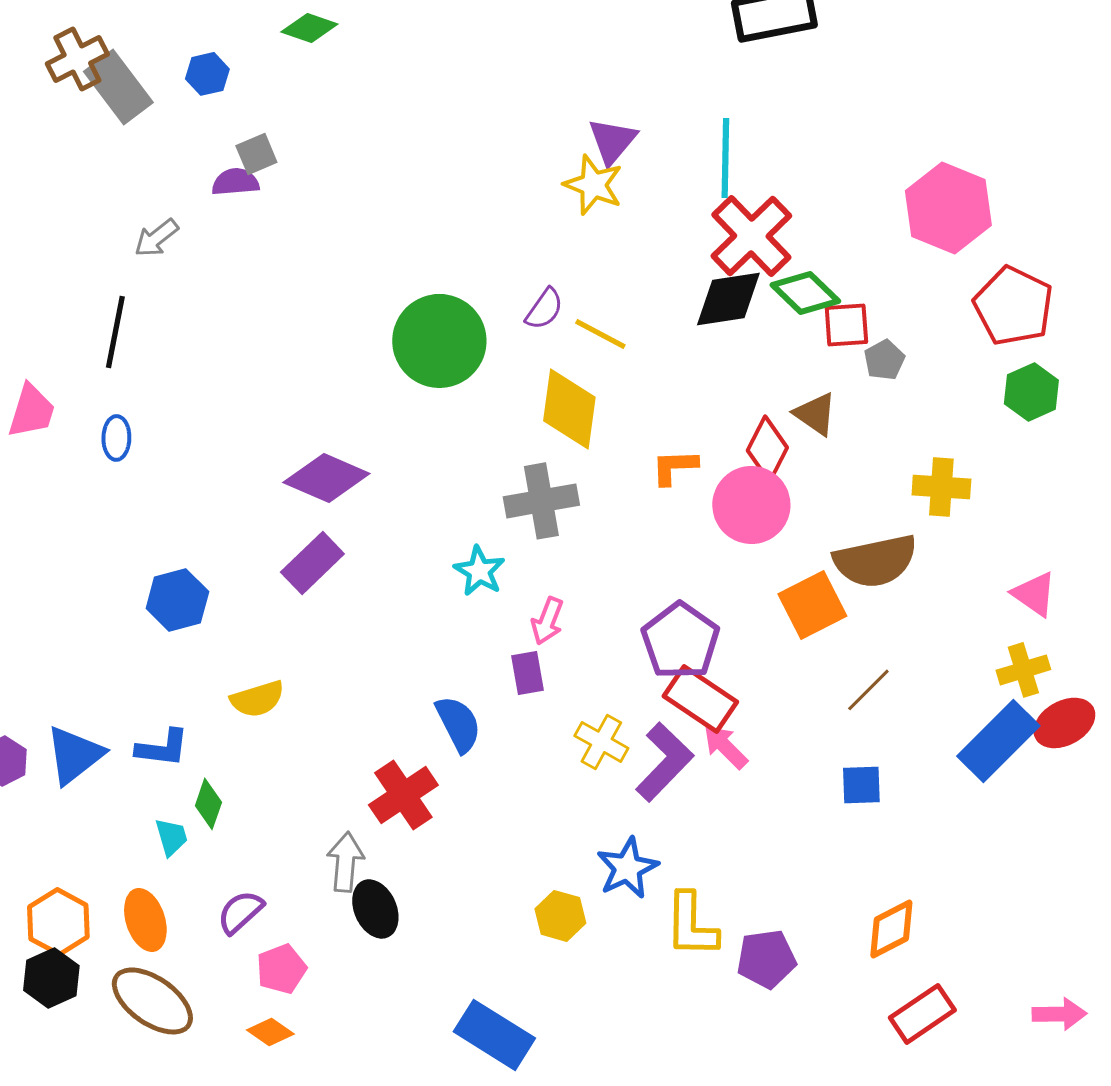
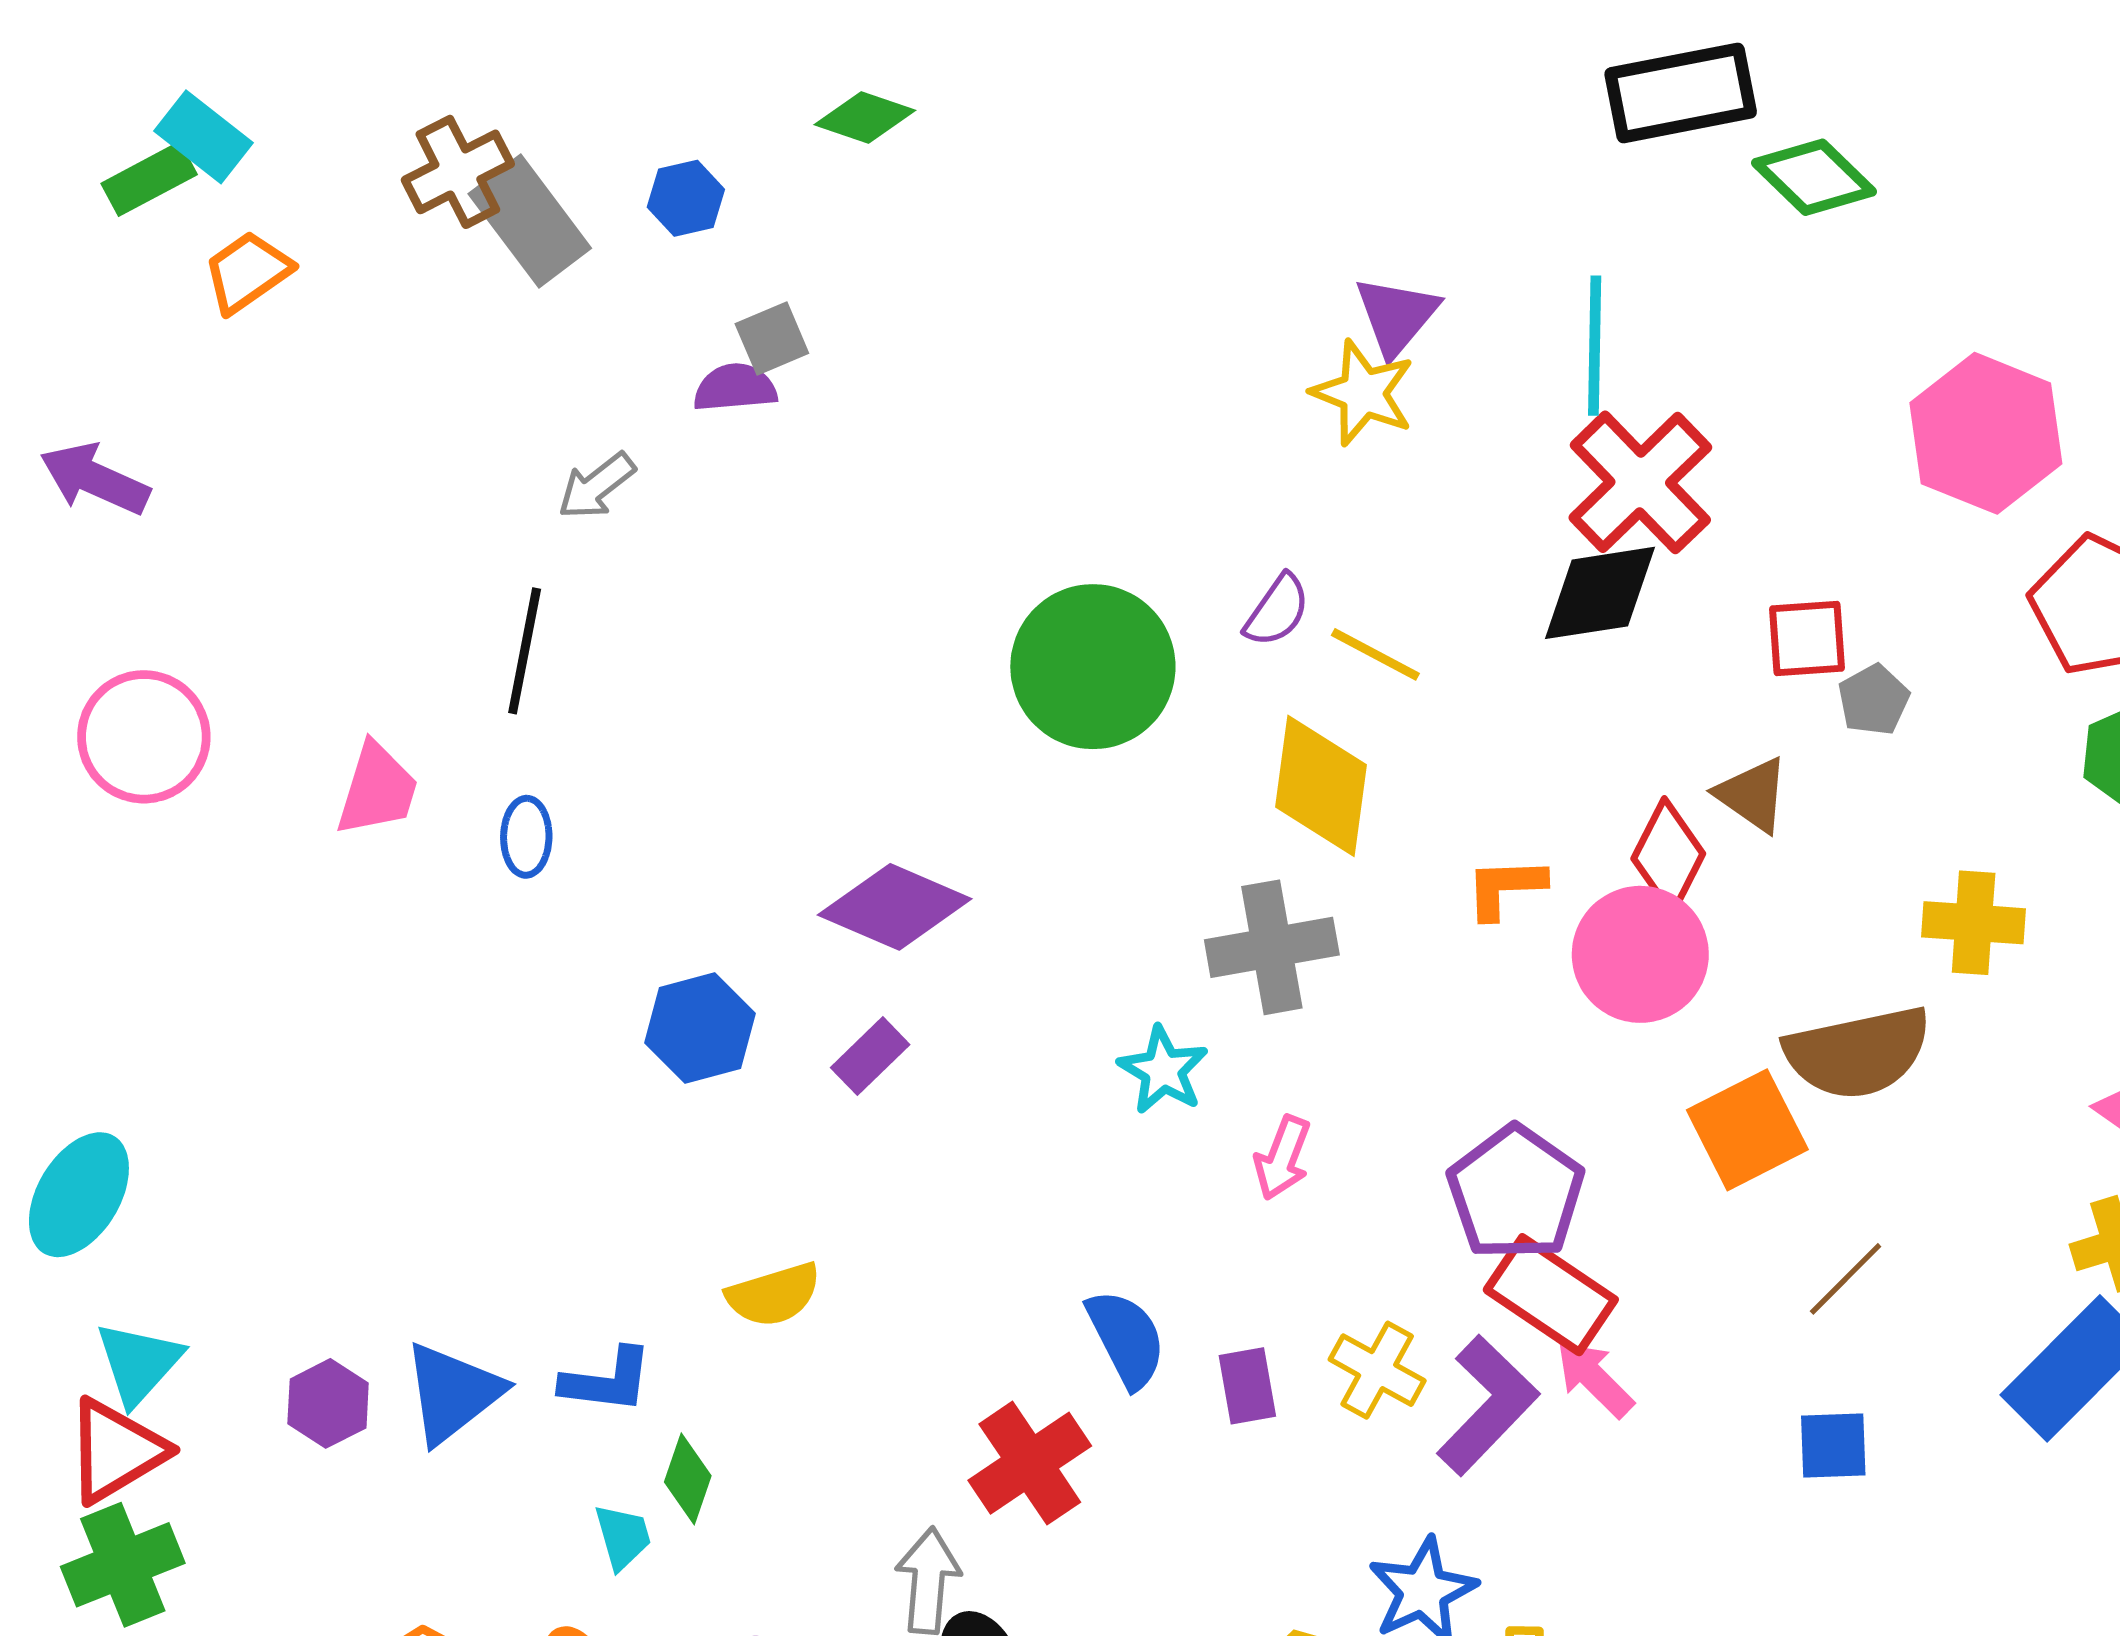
green diamond: (805, 293) -> (1814, 177), moved
purple rectangle: (312, 563) -> (870, 1056), size x0.7
blue hexagon: (177, 600) -> (700, 1028), moved
purple rectangle: (527, 673) -> (1247, 1386), moved

